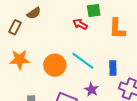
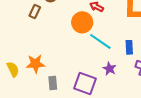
orange star: (20, 59) -> (35, 64), moved
orange circle: (55, 65) -> (82, 22), moved

